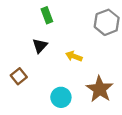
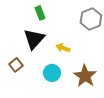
black triangle: (40, 46) -> (34, 39), size x1.6
cyan circle: (61, 97) -> (52, 73), moved

